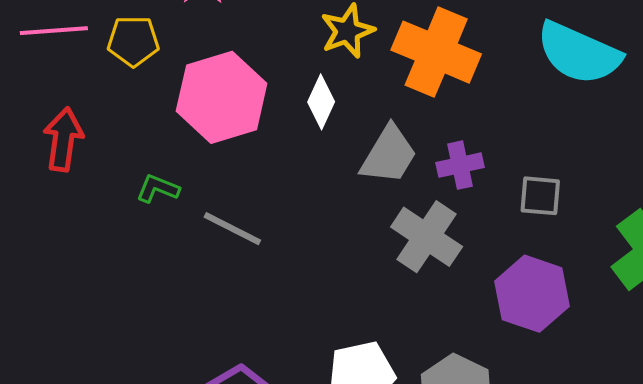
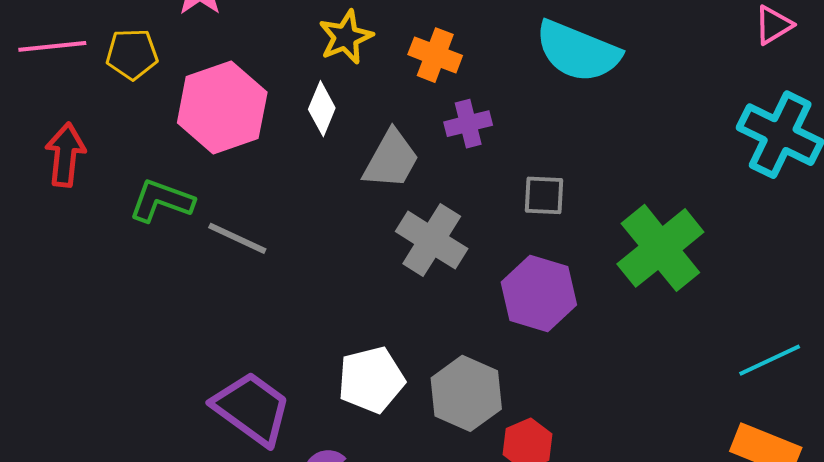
orange cross: (436, 52) -> (435, 55), size x0.6
purple cross: (460, 165) -> (468, 124), moved
green L-shape: (158, 189) -> (161, 201), size x1.5

